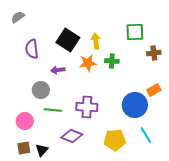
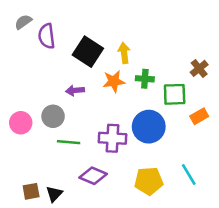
green square: (135, 32) -> (175, 94), moved
purple semicircle: (32, 49) -> (47, 36), moved
brown cross: (154, 53) -> (199, 68), turned -32
blue circle: (135, 105) -> (149, 127), moved
pink circle: (25, 121) -> (21, 123), moved

